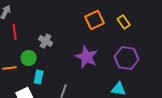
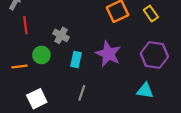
cyan rectangle: (39, 77) -> (76, 60), moved

